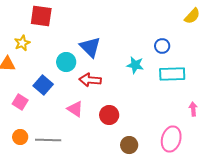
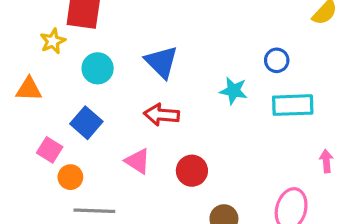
yellow star: (22, 43) -> (53, 41), moved
cyan circle: (66, 62) -> (98, 68), moved
orange circle: (20, 137) -> (70, 177), moved

